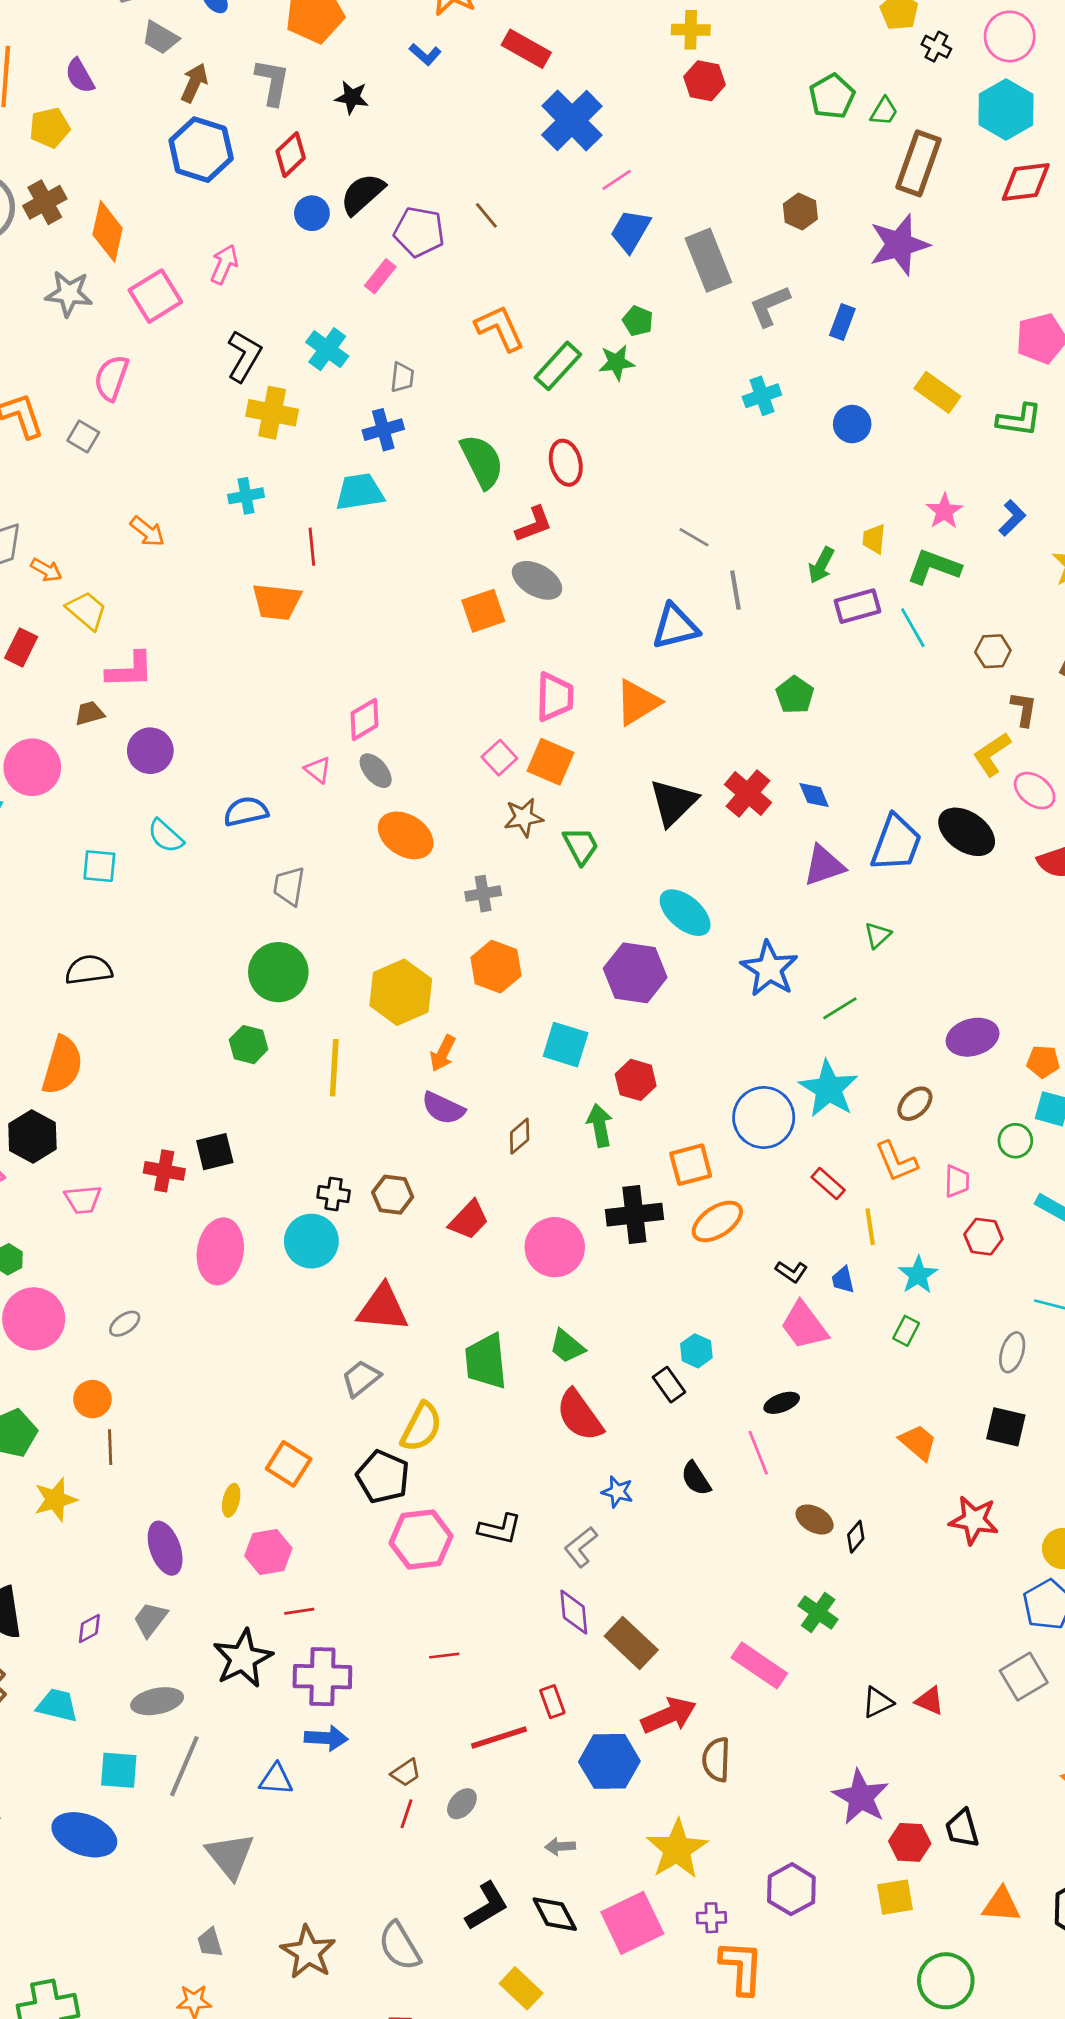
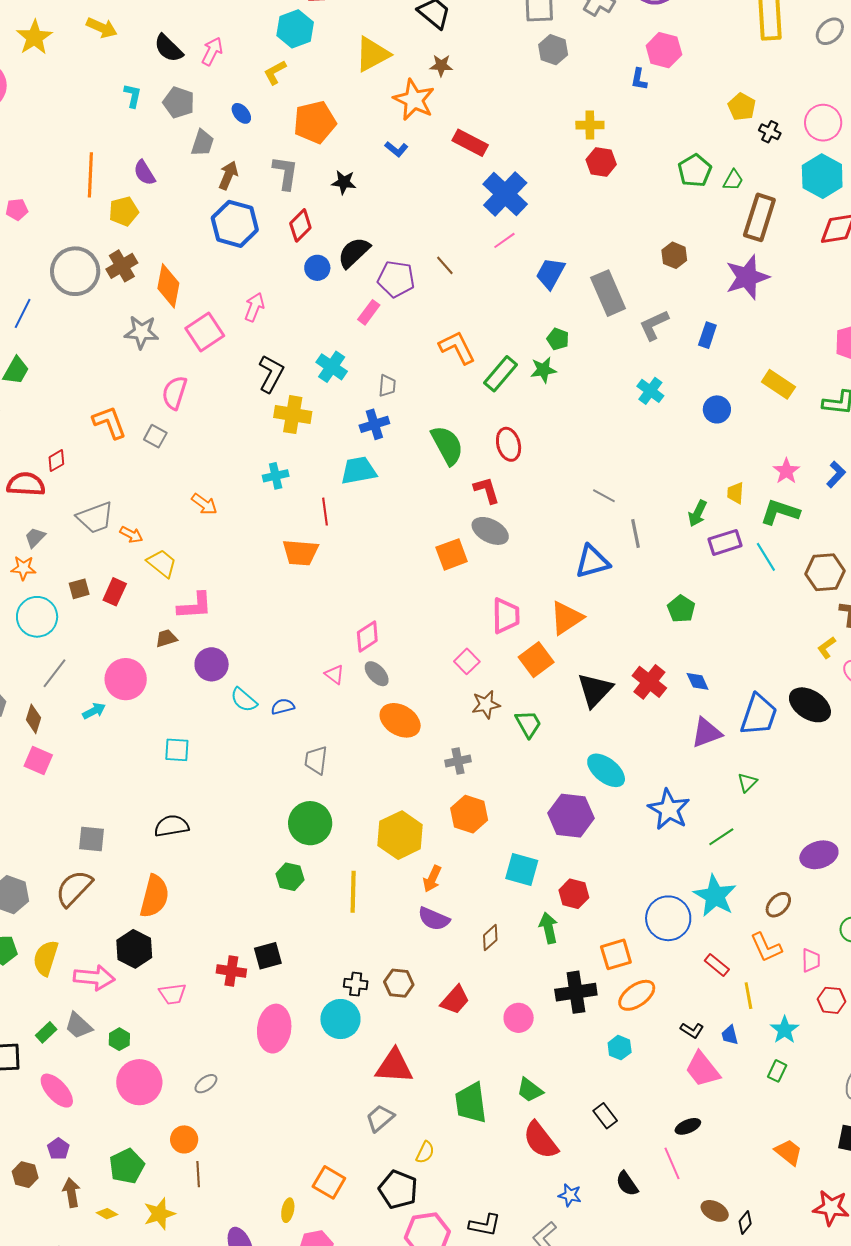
gray trapezoid: (160, 38) -> (202, 143), turned -100
pink line: (617, 180) -> (504, 240), moved
cyan cross: (762, 396) -> (650, 391), turned -32
red L-shape: (534, 524) -> (487, 490), turned -84
brown hexagon: (993, 651) -> (825, 572), size x1.5
yellow L-shape: (992, 754) -> (827, 648), size x0.7
orange square: (551, 762) -> (536, 660), moved, turned 32
blue semicircle: (246, 811) -> (283, 707), size x0.7
cyan semicircle: (166, 836) -> (244, 700), moved
pink circle: (555, 1247) -> (519, 1018), size x0.7
cyan hexagon: (696, 1351) -> (620, 1048), moved
yellow semicircle: (421, 1427) -> (425, 1152), size x0.6

